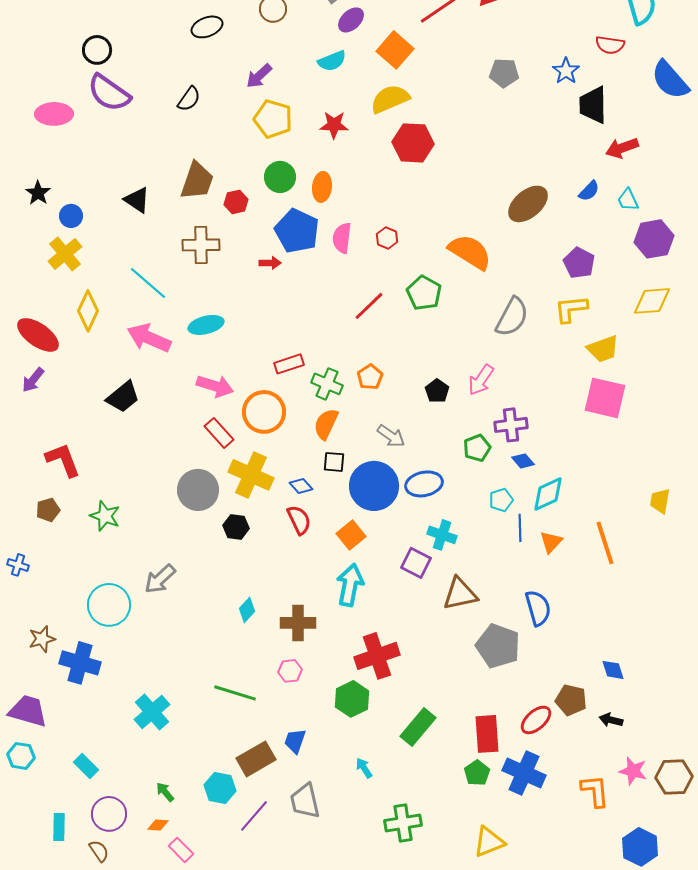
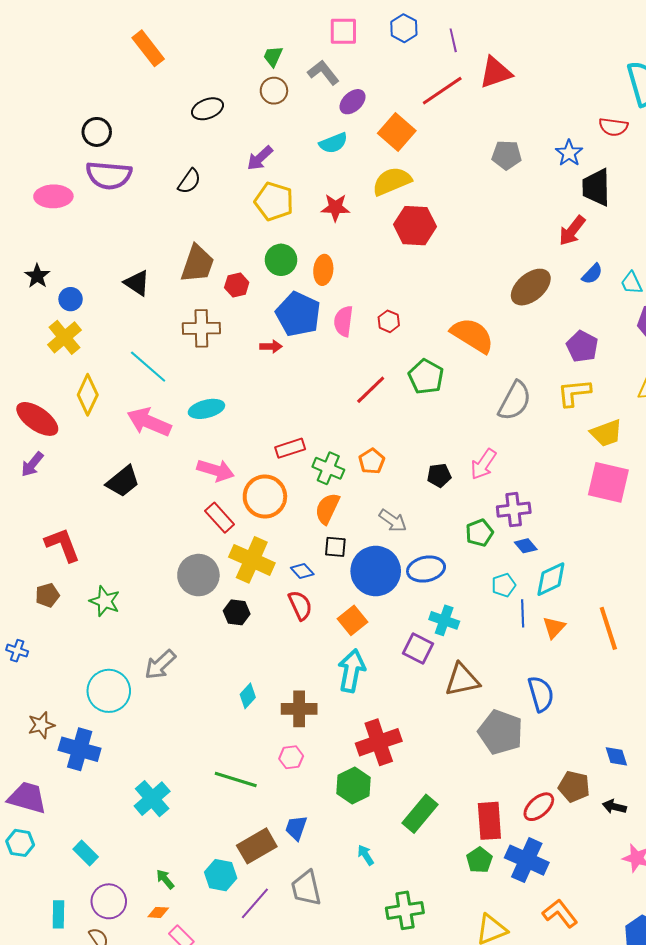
purple semicircle: (109, 93) -> (109, 175), turned -30
red arrow: (622, 148) -> (572, 231), moved, turned -32
black pentagon: (437, 391) -> (439, 475), turned 30
orange L-shape: (595, 791) -> (560, 913), moved, turned -33

